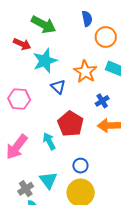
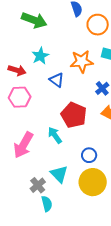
red arrow: (22, 44) -> (17, 70), moved
cyan star: (45, 61) -> (40, 56), size x0.7
orange star: (85, 72) -> (82, 62), turned -30

